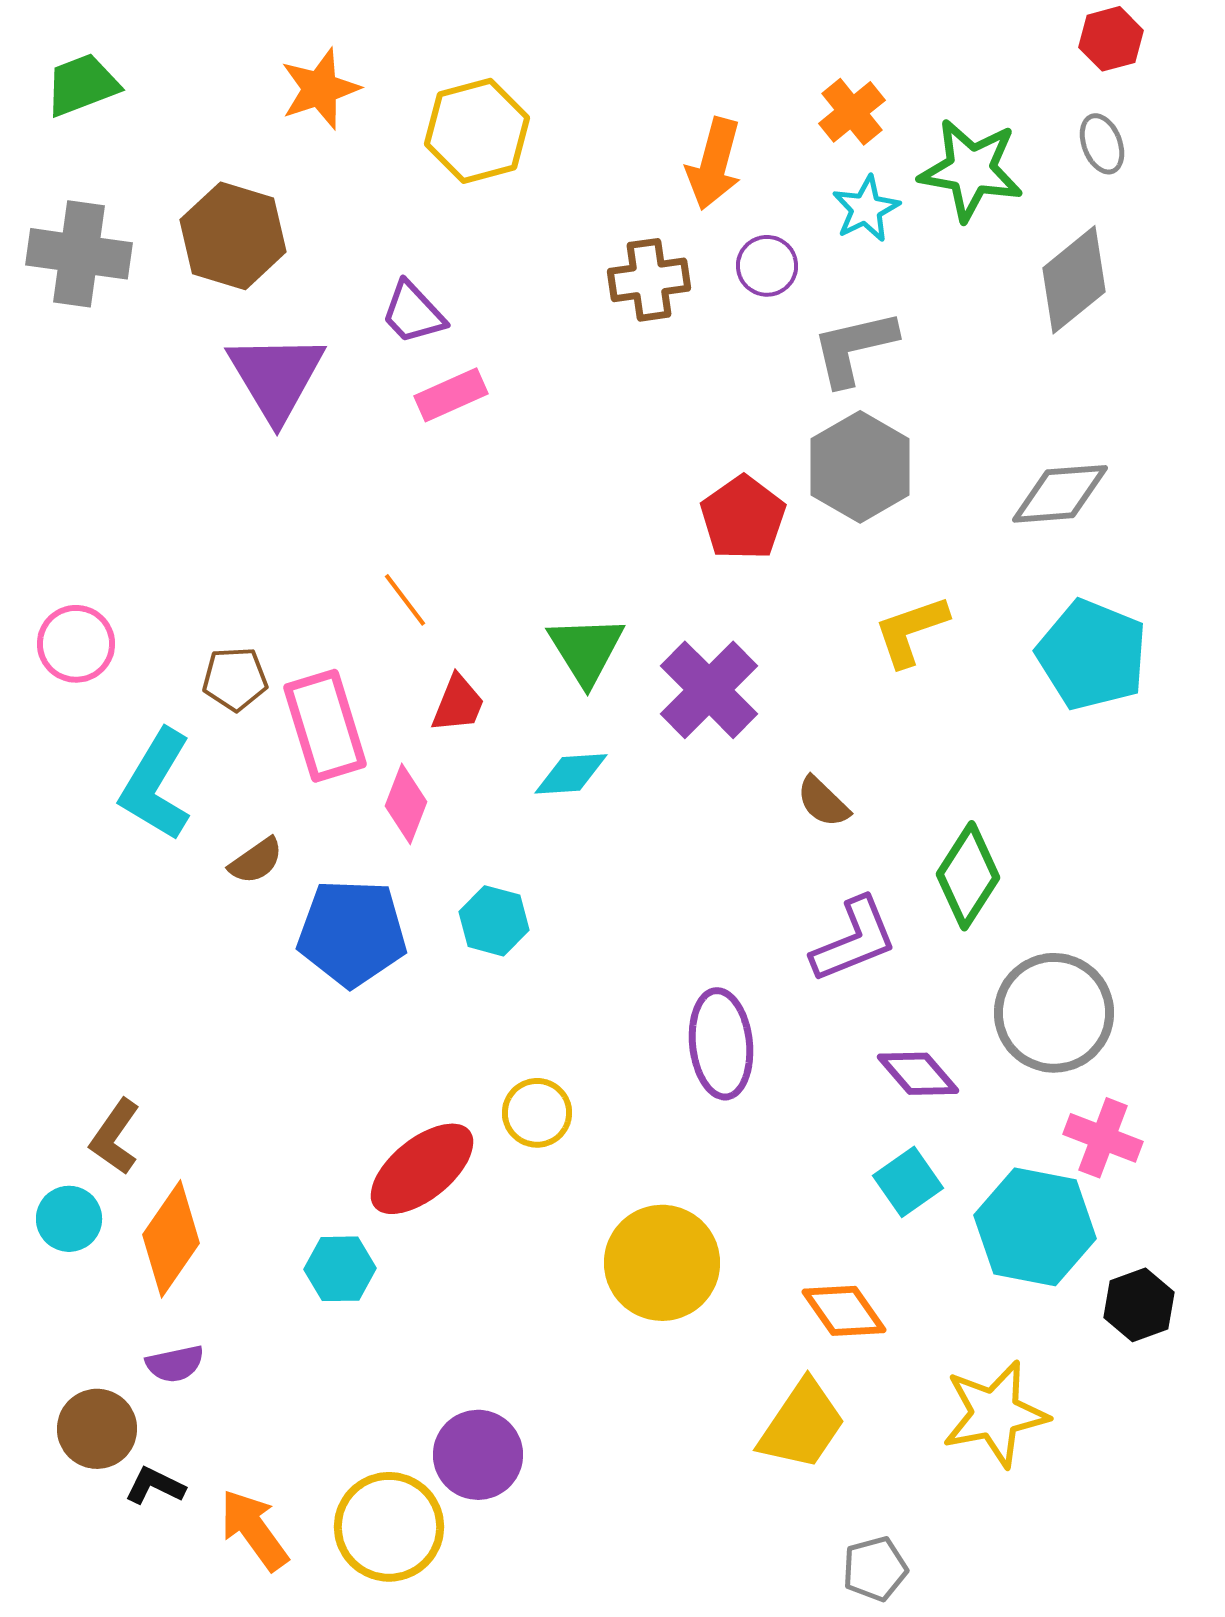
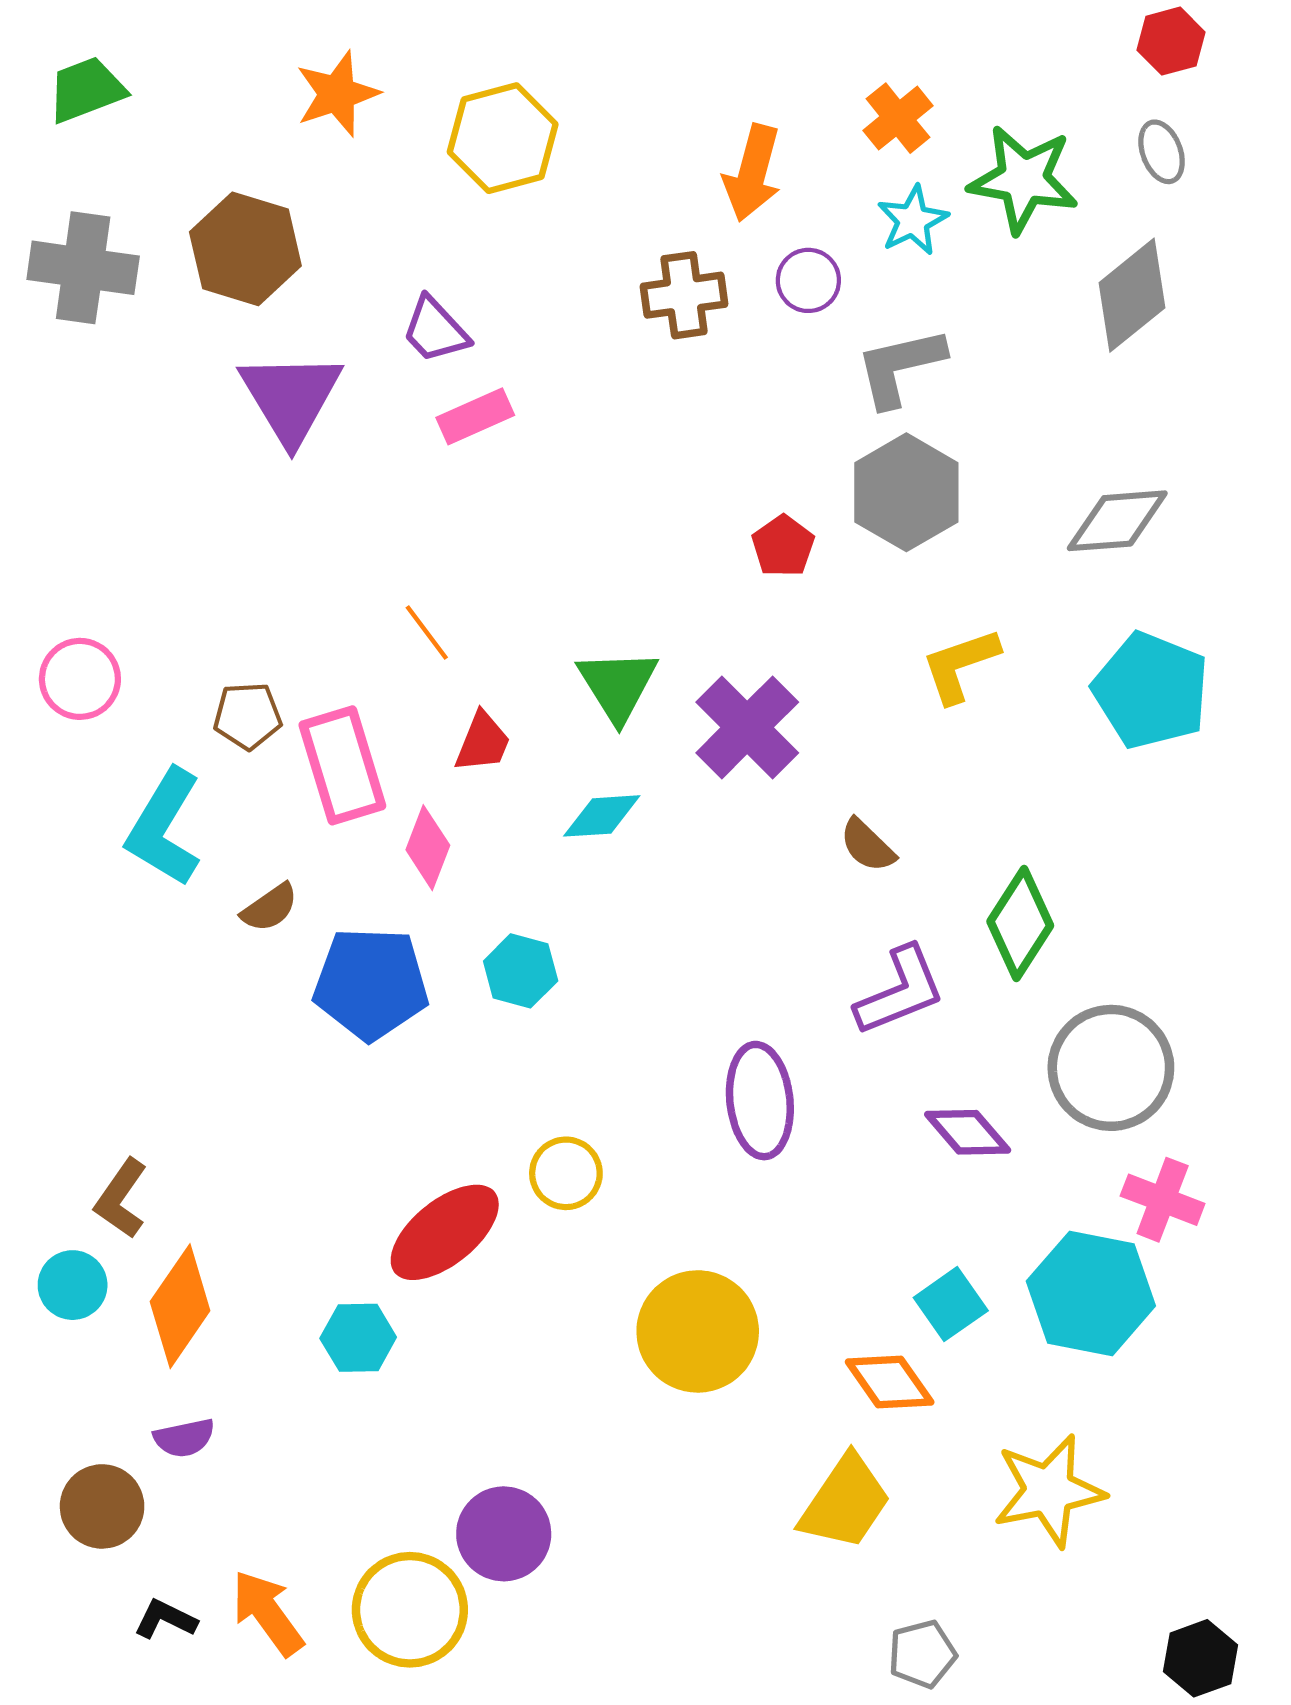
red pentagon: (743, 518) -> (783, 546), size x0.7
cyan square: (908, 1182) -> (951, 1304), moved
black hexagon: (1139, 1305) -> (1201, 1658), moved
black L-shape: (155, 1486) -> (165, 1619), moved

